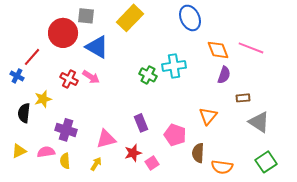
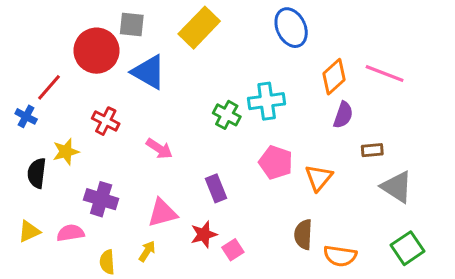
orange diamond: (218, 50) -> (334, 77), turned 70
pink arrow: (91, 77) -> (159, 149), moved
pink pentagon: (175, 135) -> (276, 162), moved
yellow semicircle: (65, 161) -> (107, 262), moved

